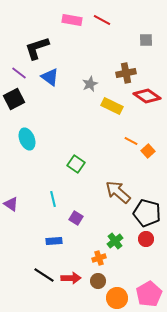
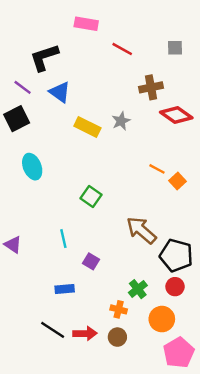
red line: (102, 20) -> (122, 49), moved
gray star: (90, 84) -> (121, 121), moved
yellow rectangle: (112, 106) -> (87, 127), moved
orange cross: (99, 258) -> (119, 309), turned 32
orange circle: (117, 298) -> (162, 319), moved

